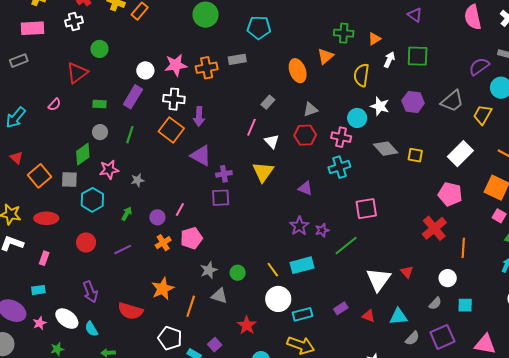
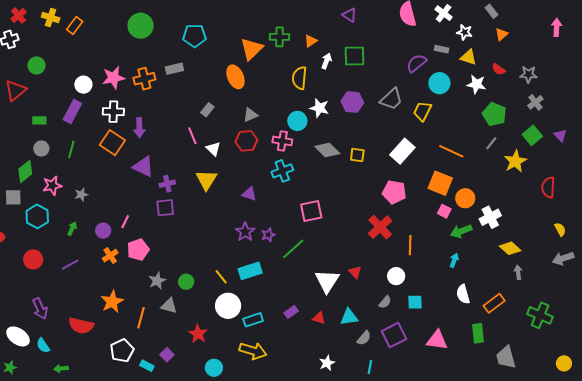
orange triangle: (325, 56) -> (252, 49), moved, size x1.4
pink line: (251, 127) -> (192, 136), turned -42
white pentagon: (170, 338) -> (122, 351), turned 30

